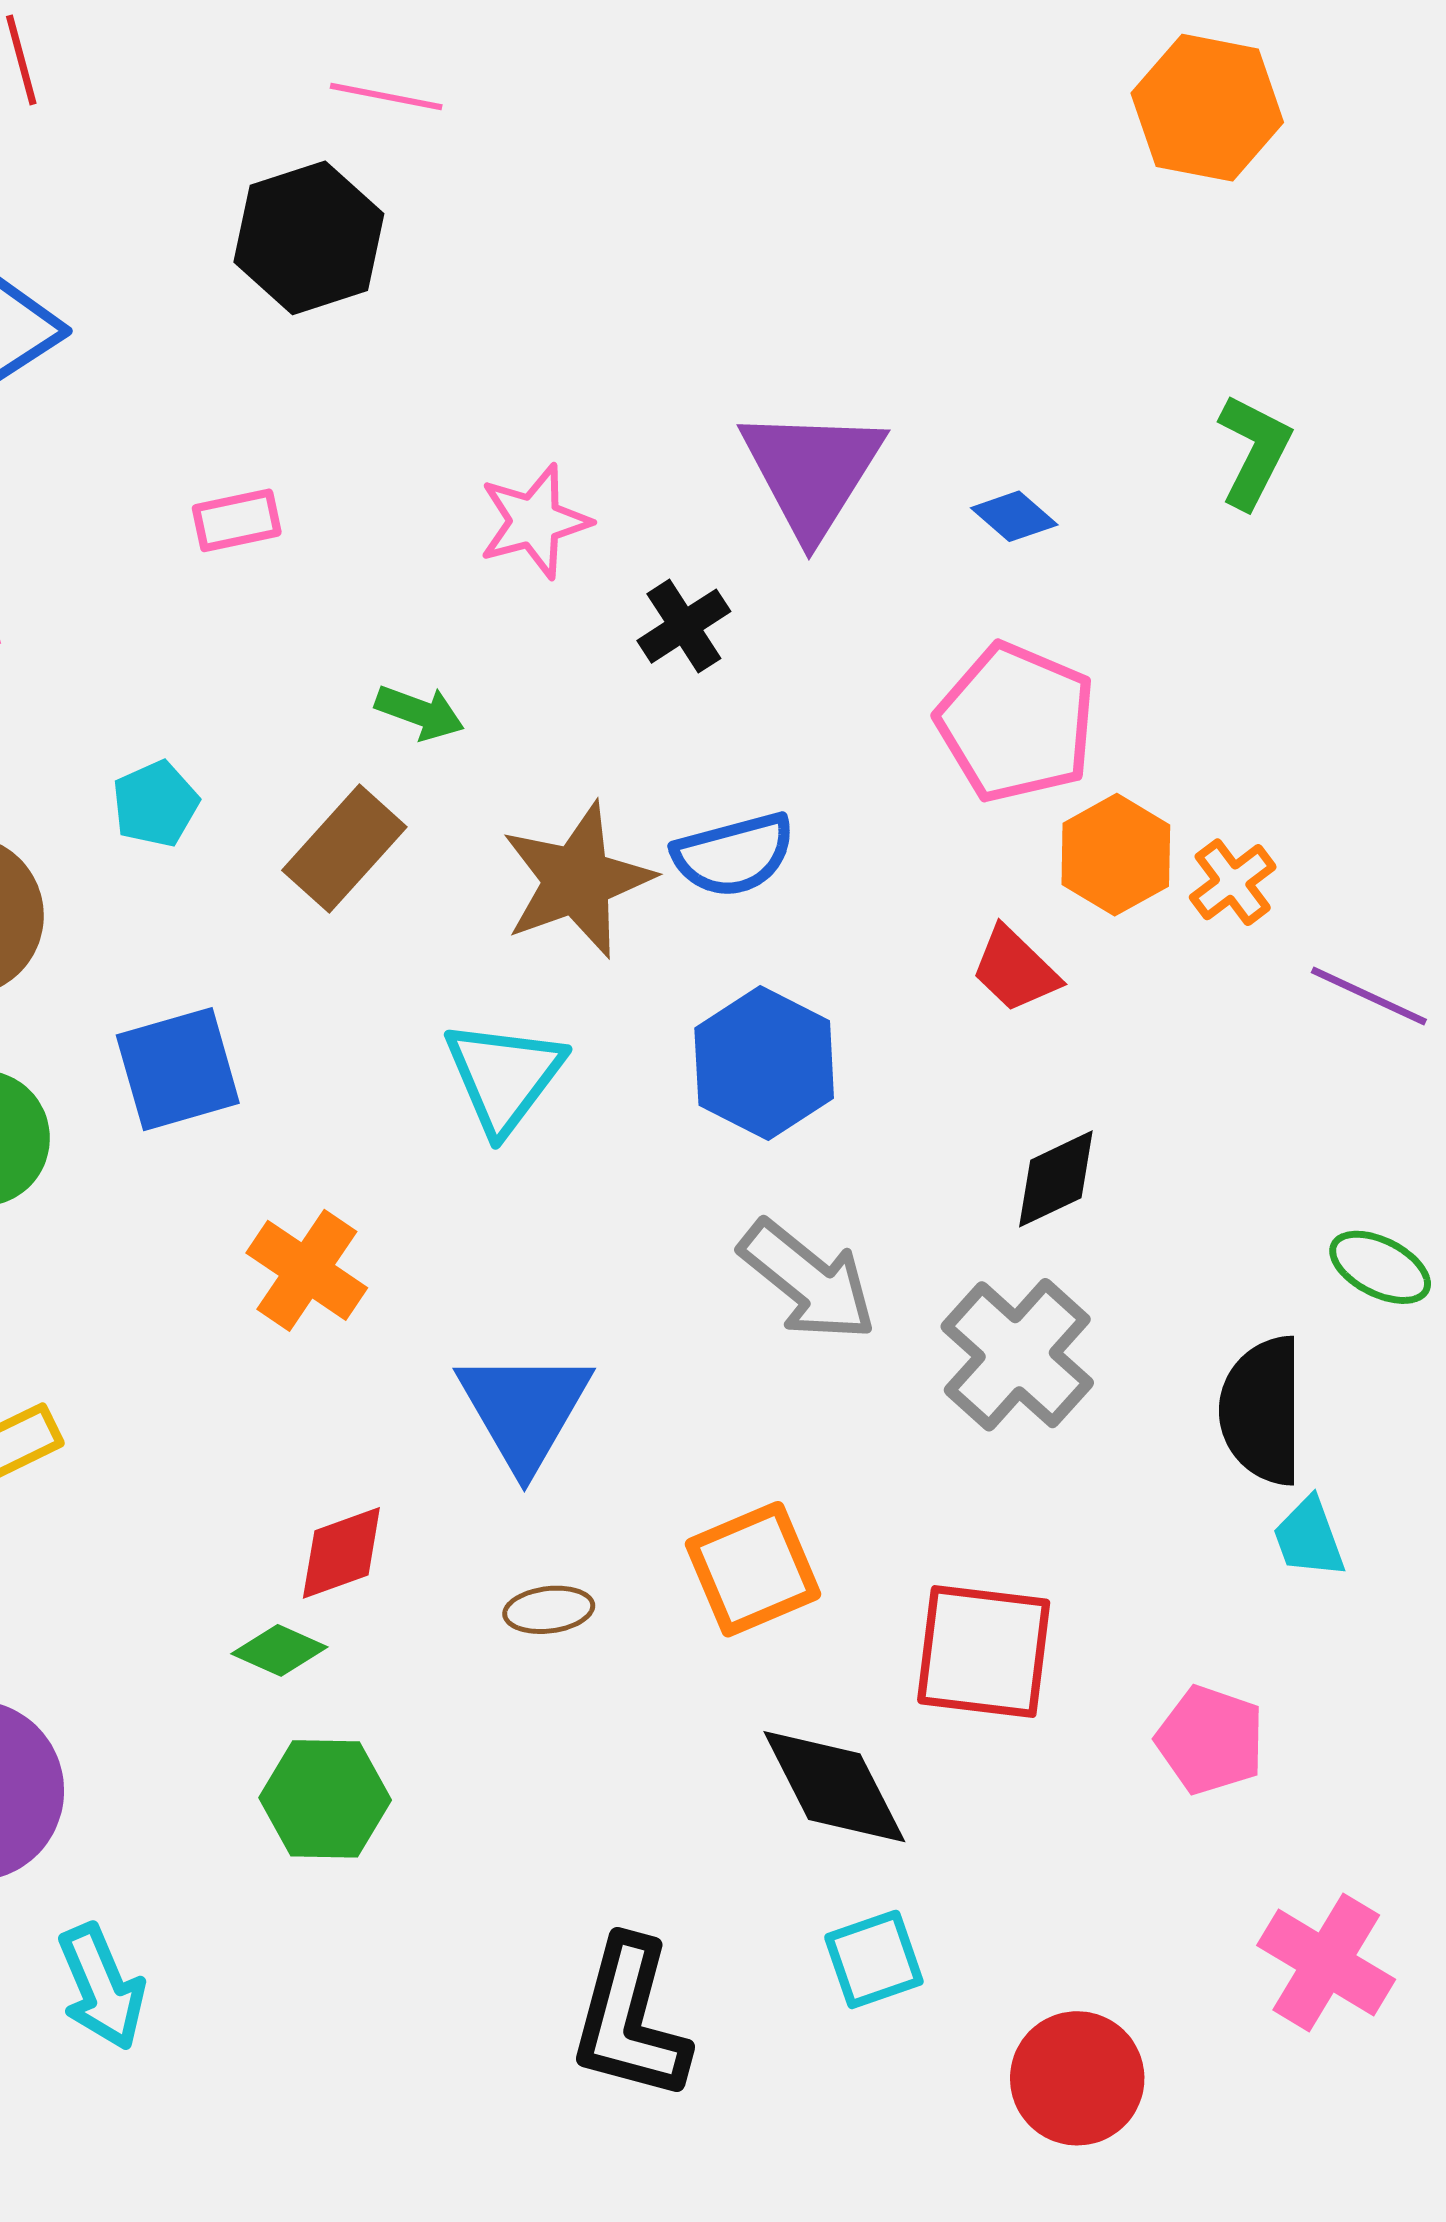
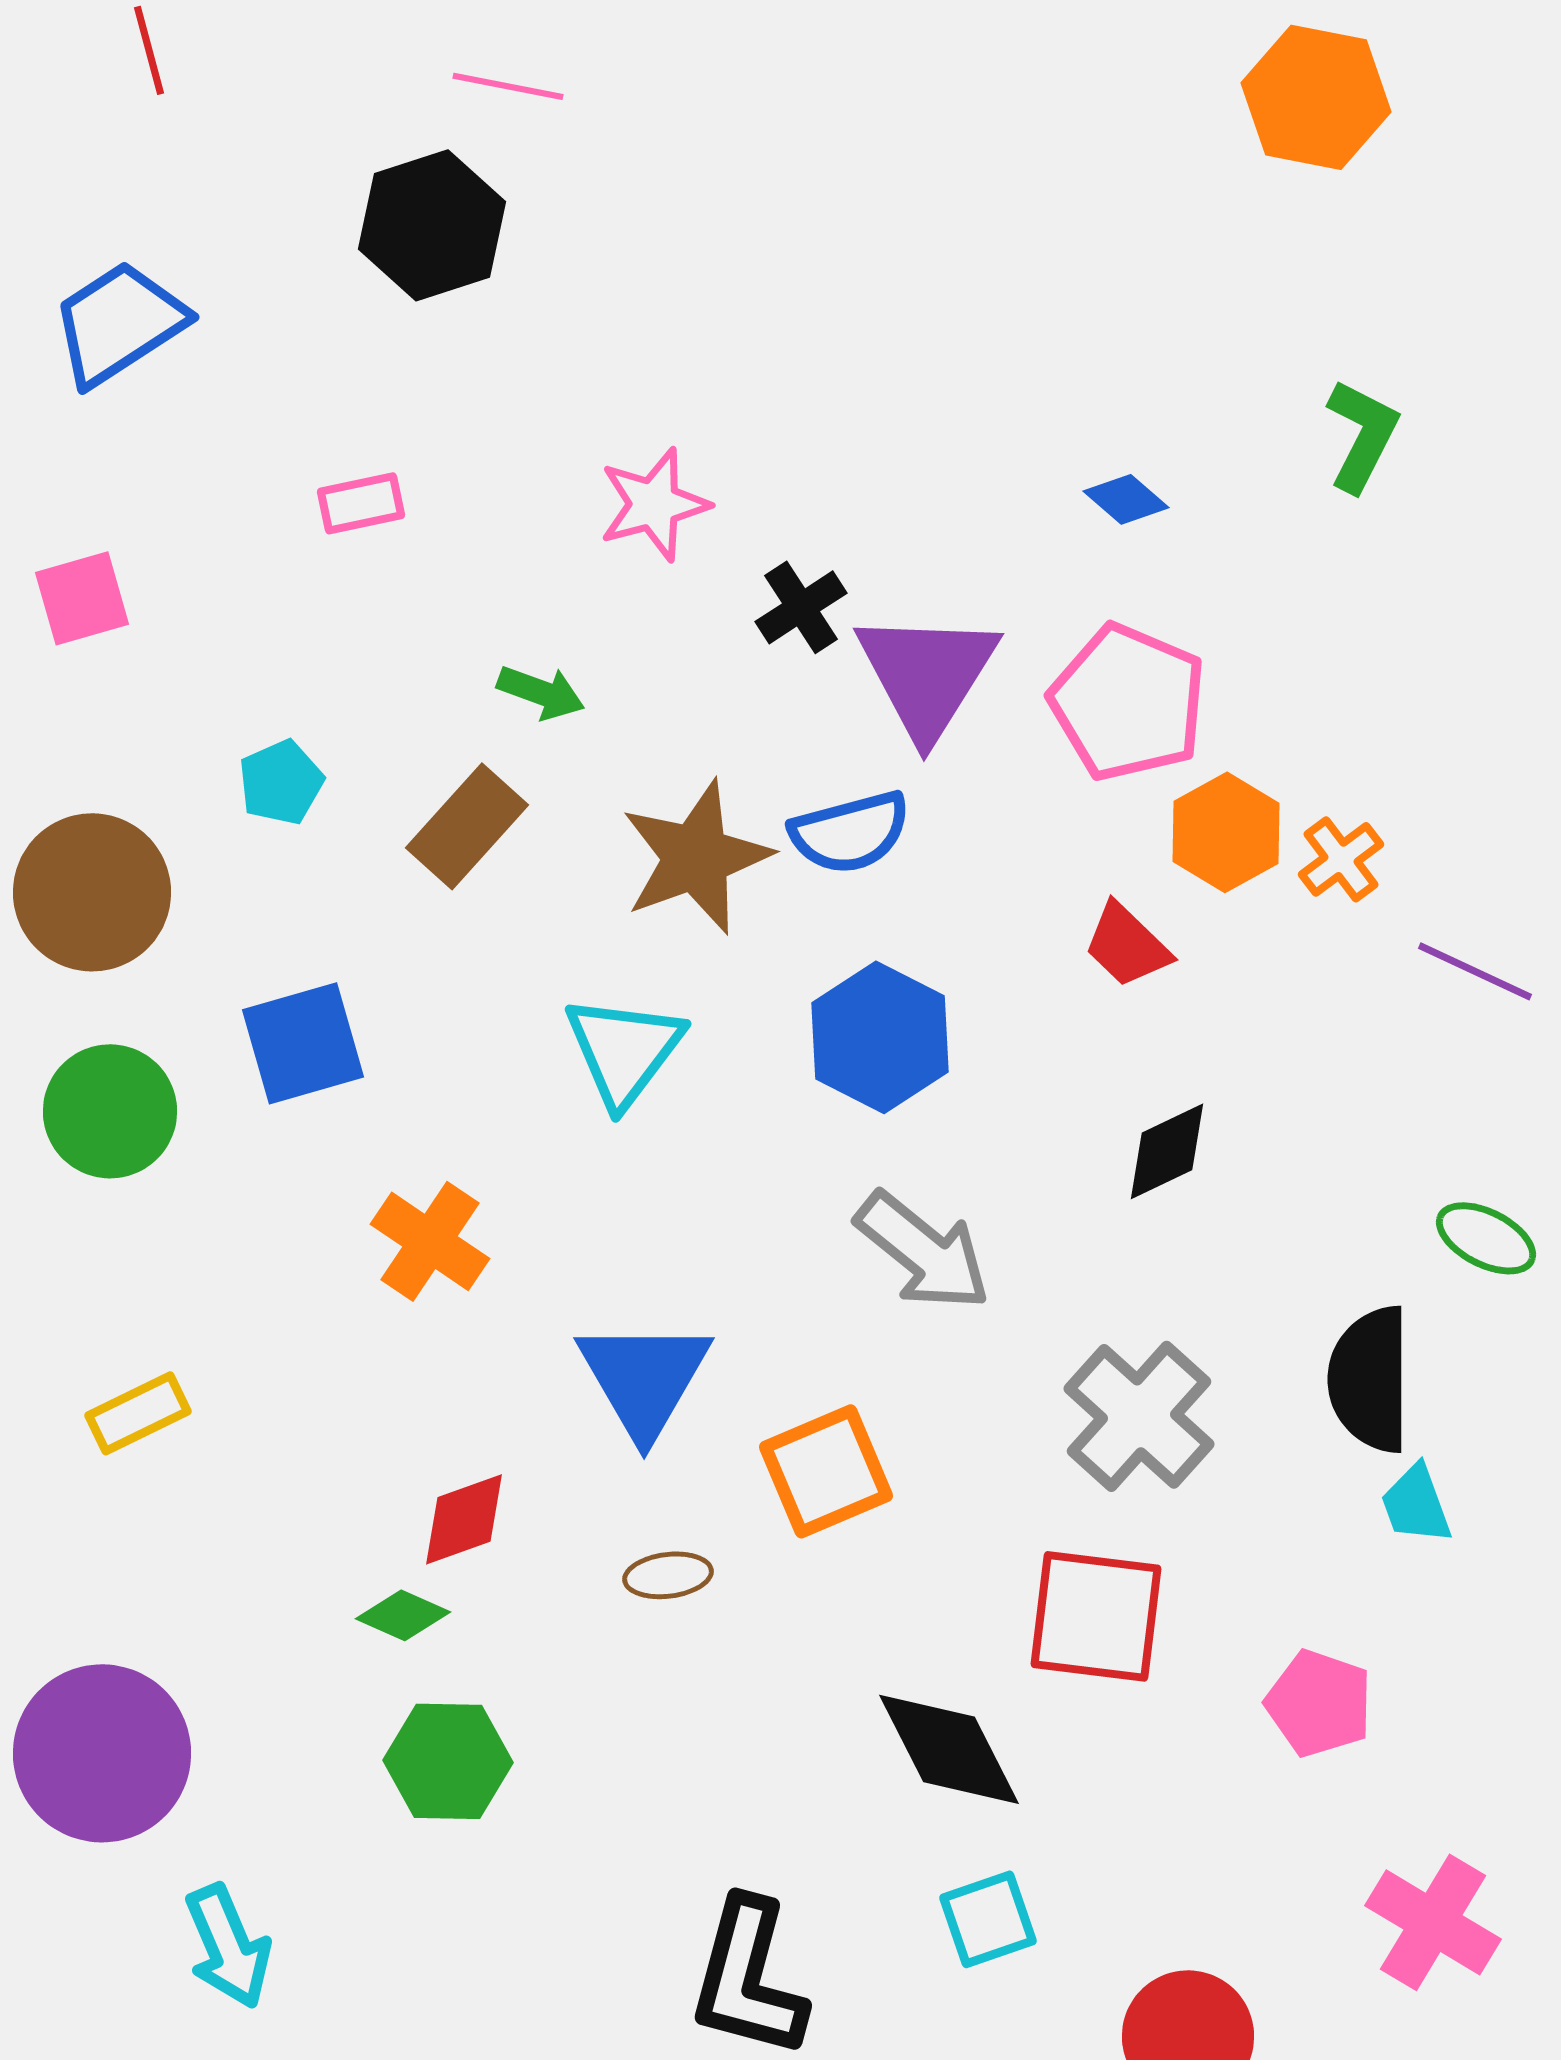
purple triangle: (812, 472) -> (927, 674), moved
gray cross: (1017, 1355) -> (1139, 1416), moved
orange square: (753, 1569) -> (826, 1471), moved

